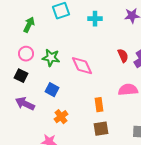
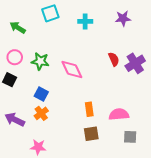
green arrow: (29, 25) -> (18, 28), turned -84
pink semicircle: (128, 90) -> (119, 114), moved
purple arrow: (25, 104) -> (15, 119), moved
orange cross: (61, 117) -> (41, 113), moved

